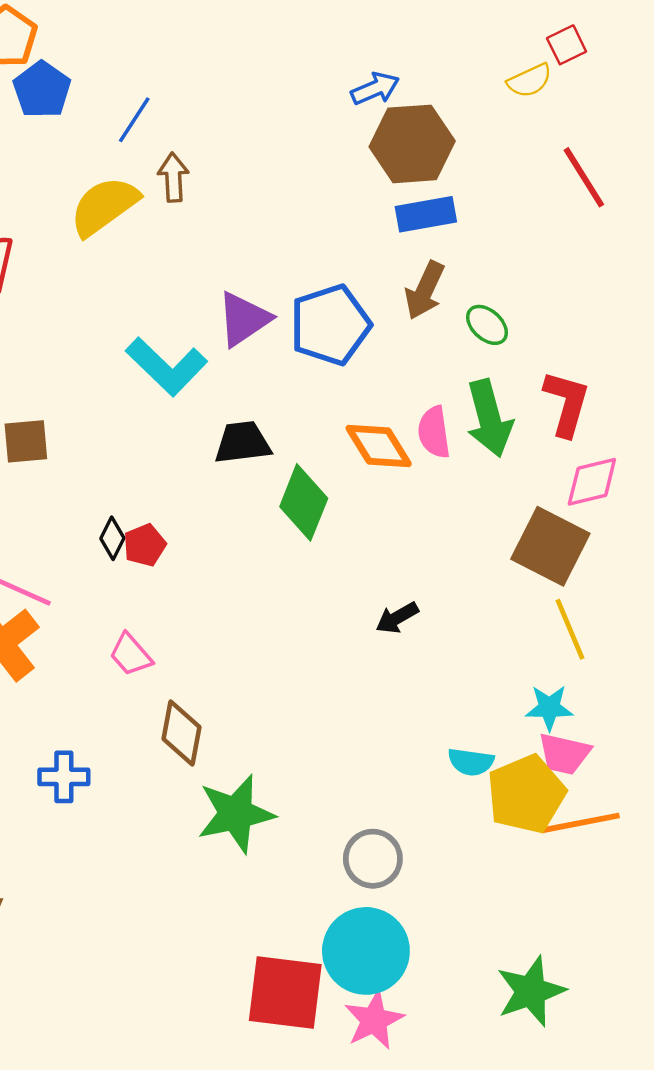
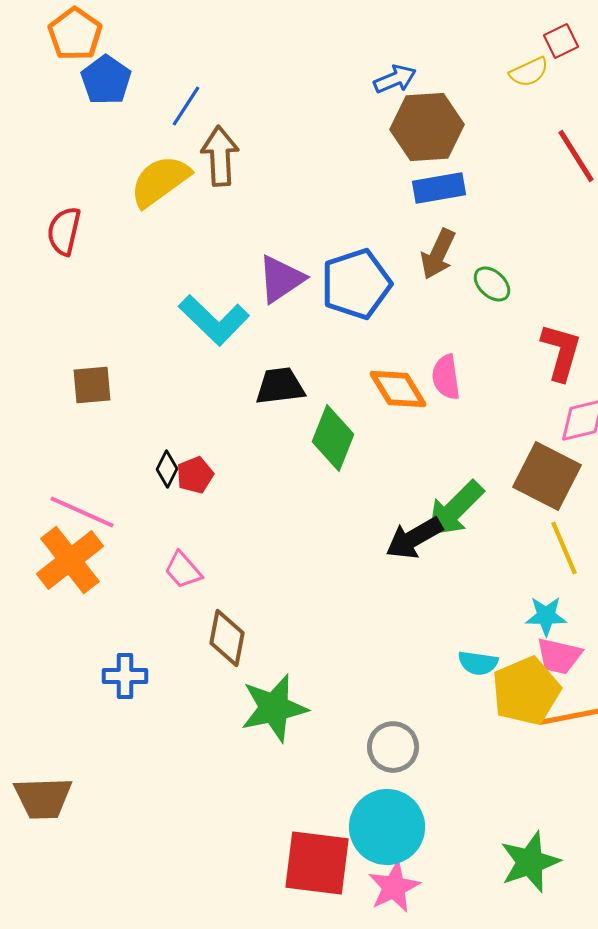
brown arrow: (173, 177) -> (220, 156), size x1.4
green arrow: (489, 418) -> (455, 509), moved, turned 60
black arrow: (397, 618) -> (414, 538), size x1.5

